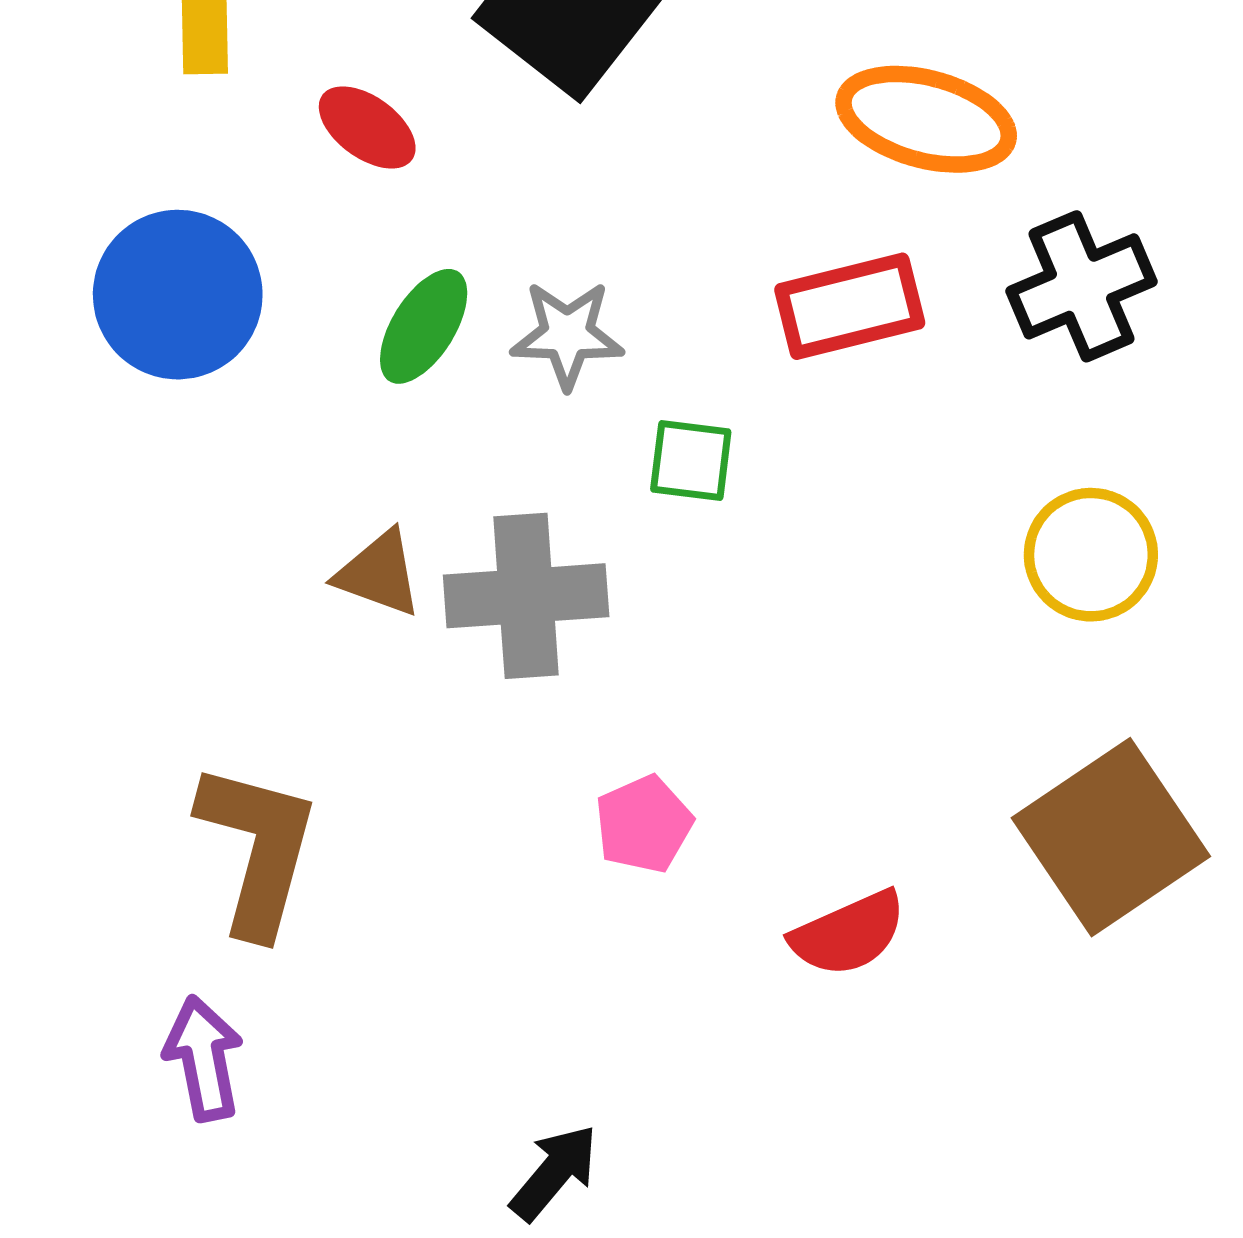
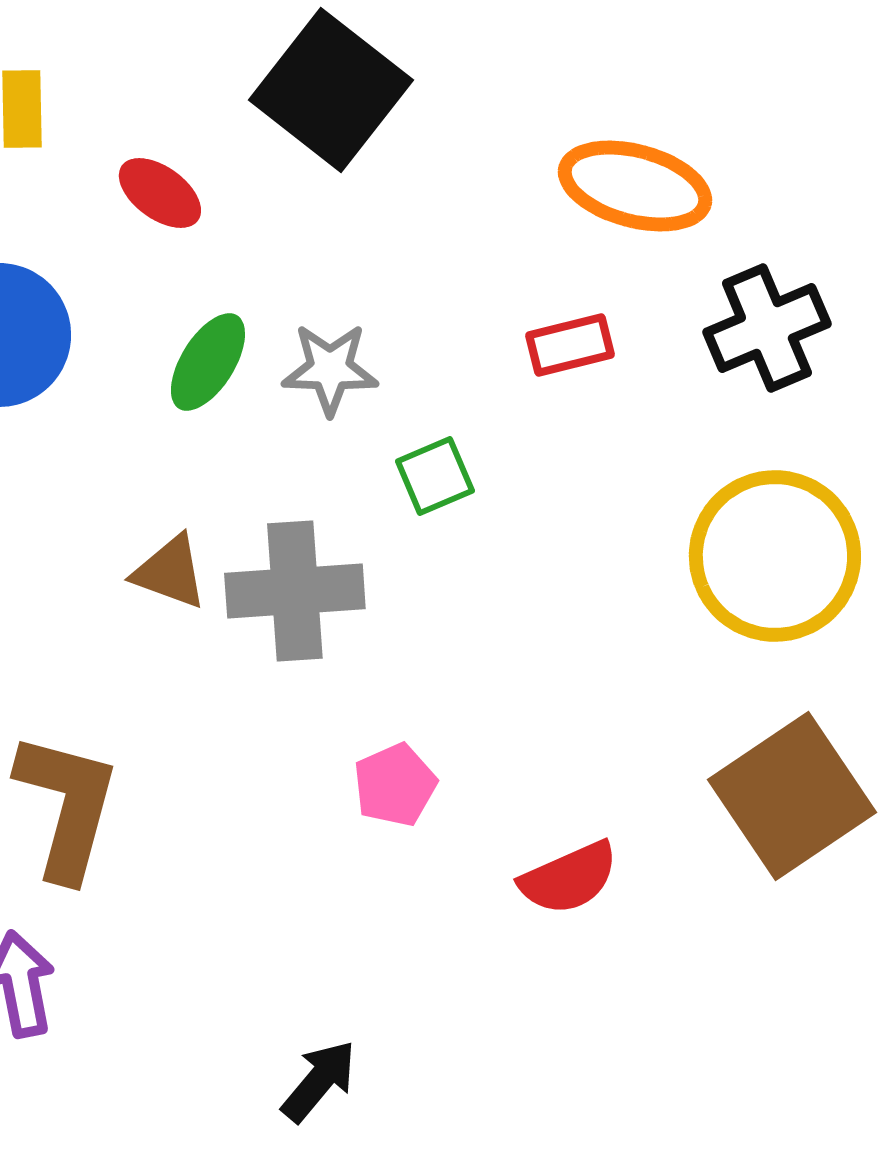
red rectangle: (850, 306) -> (570, 345), size x0.7
green square: (691, 461) -> (435, 476), turned -30
yellow circle: (1091, 555) -> (775, 556), size x1.5

